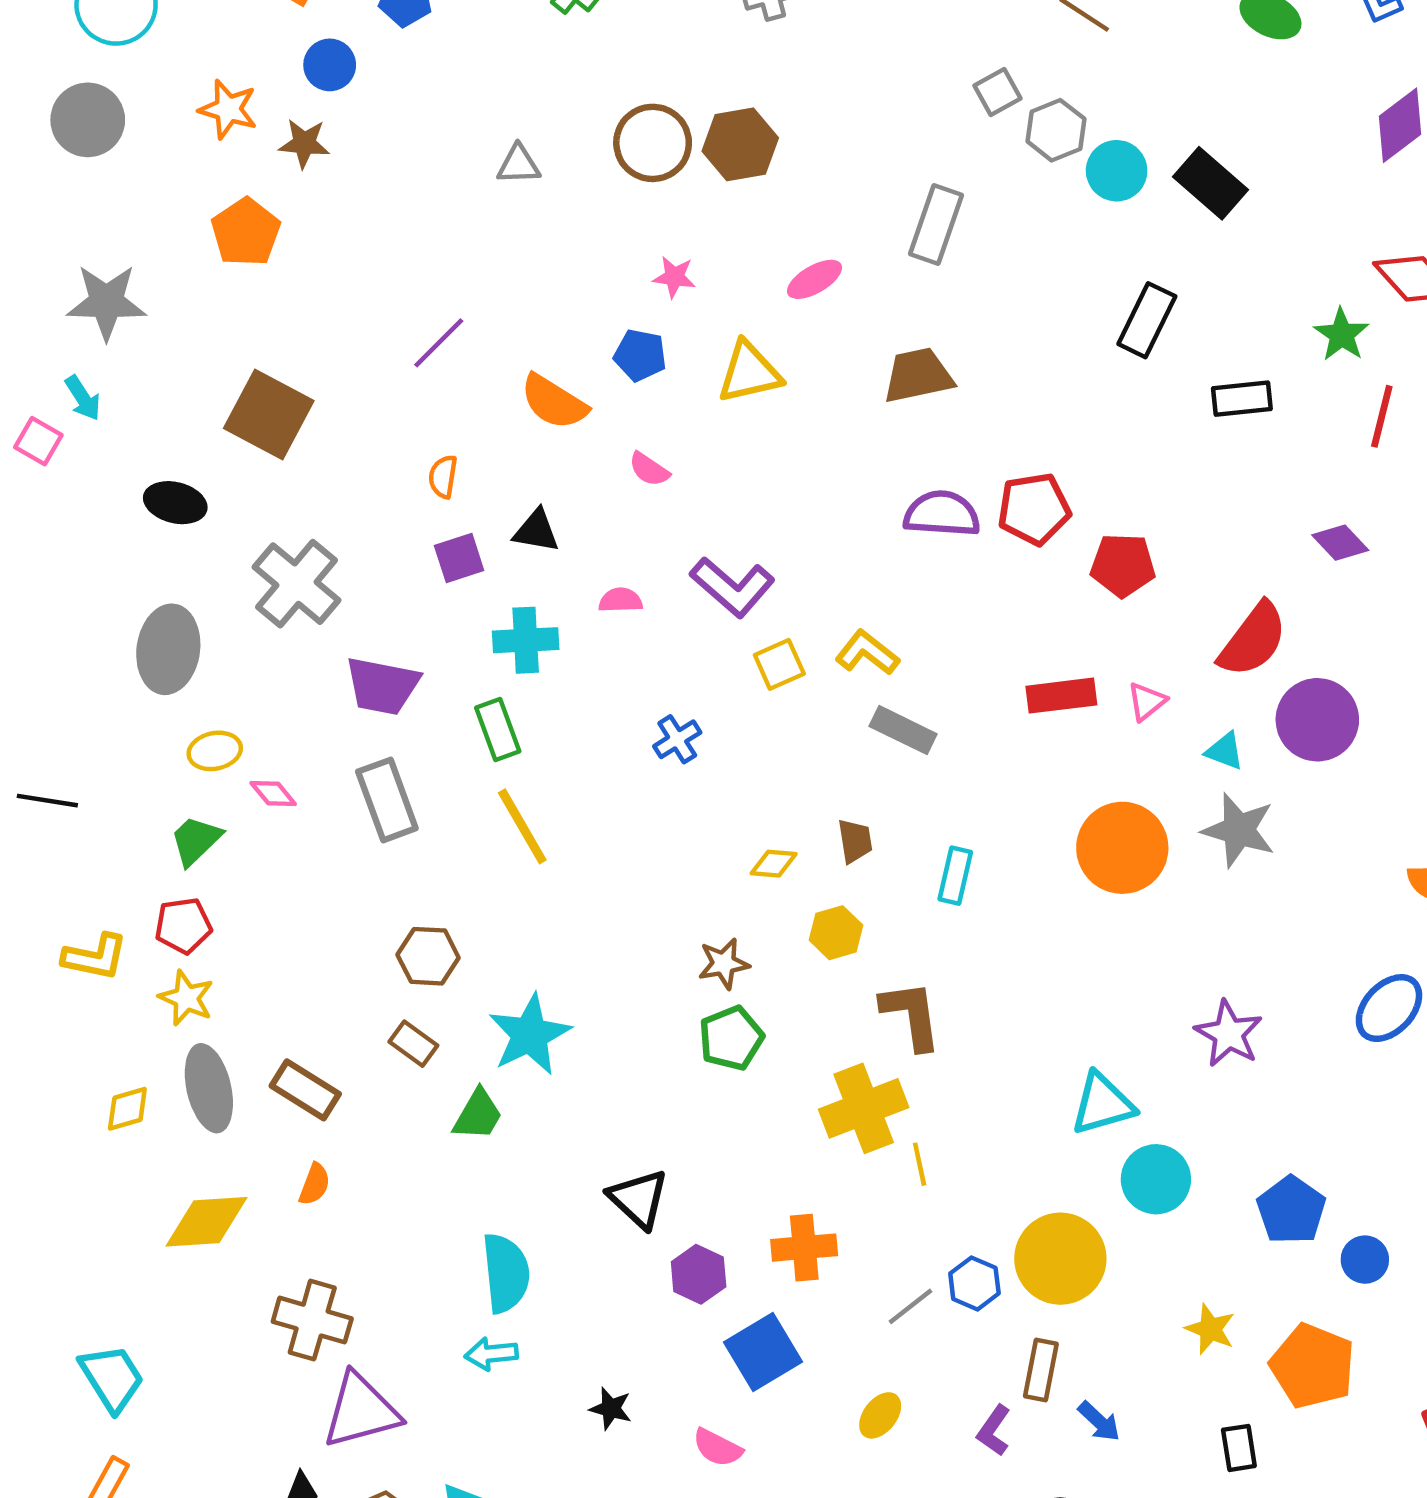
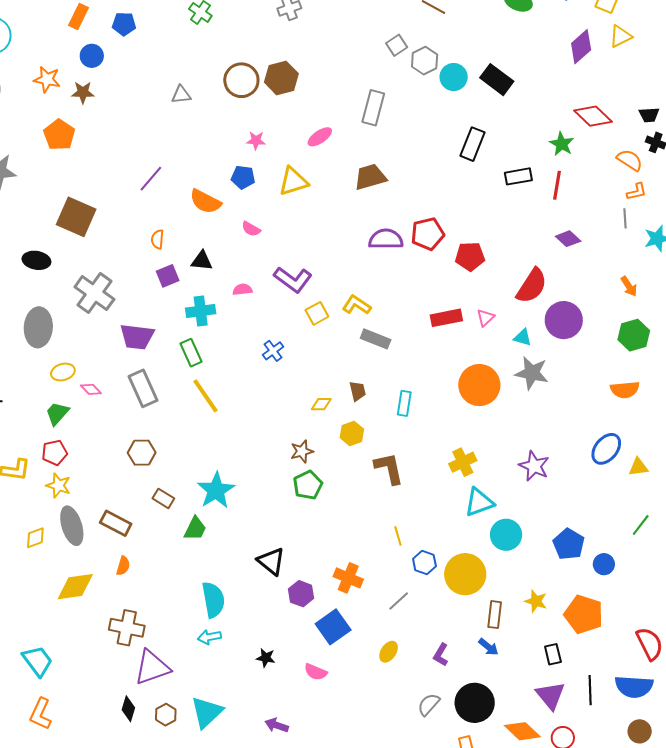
red line: (1382, 416) -> (557, 185), moved
brown hexagon: (428, 956) -> (142, 453), moved
yellow cross: (864, 1108) -> (463, 462), moved, size x0.7
orange cross: (804, 1248) -> (348, 578), turned 32
blue hexagon: (974, 1283) -> (424, 562), moved
brown rectangle: (1041, 1370) -> (495, 615), moved

